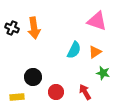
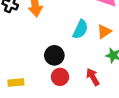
black circle: (33, 77) -> (54, 55), moved

